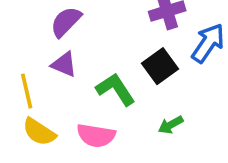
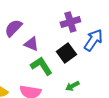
purple triangle: (64, 64) -> (31, 44), moved

